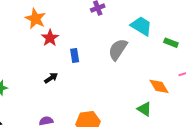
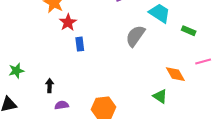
blue rectangle: (75, 55) -> (80, 44), moved
black arrow: (51, 78) -> (50, 86), moved, turned -56

